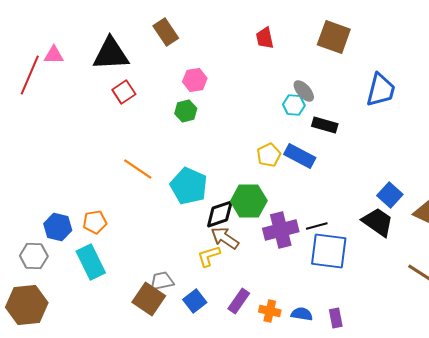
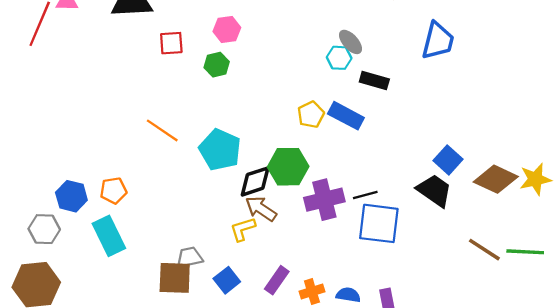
red square: (124, 92) -> (171, 43), moved, turned 30
brown square: (149, 299) -> (175, 278), turned -32
orange cross: (270, 311) -> (312, 291), turned -30

